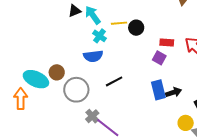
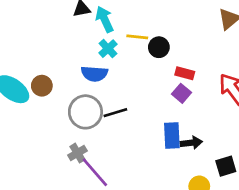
red rectangle: (167, 43) -> (185, 73), moved
gray circle: (76, 90) -> (85, 112), moved

